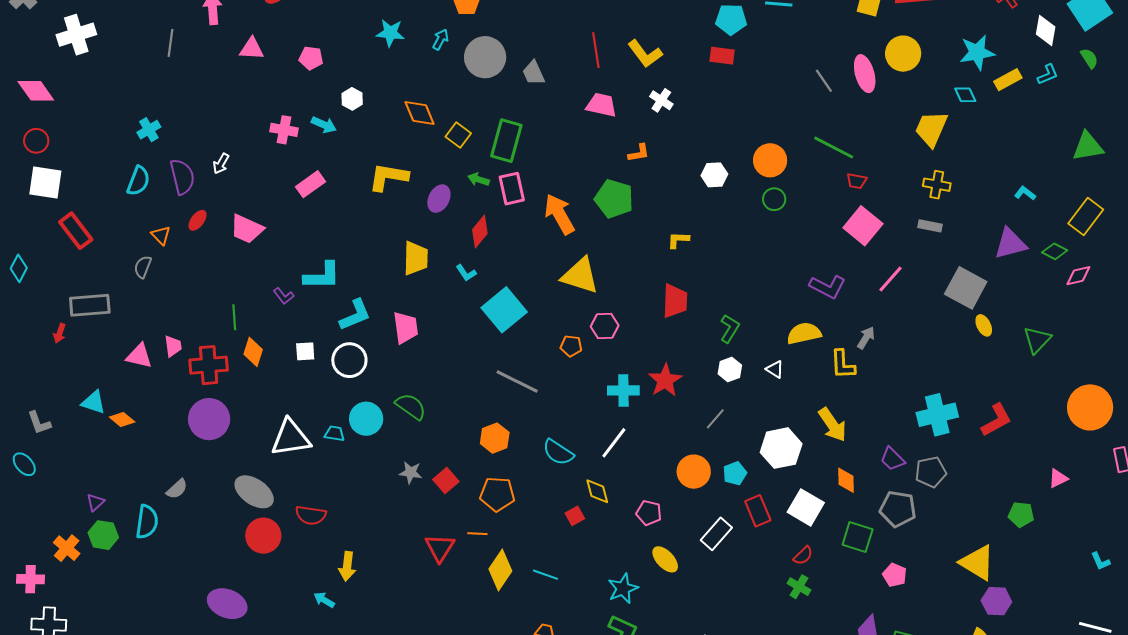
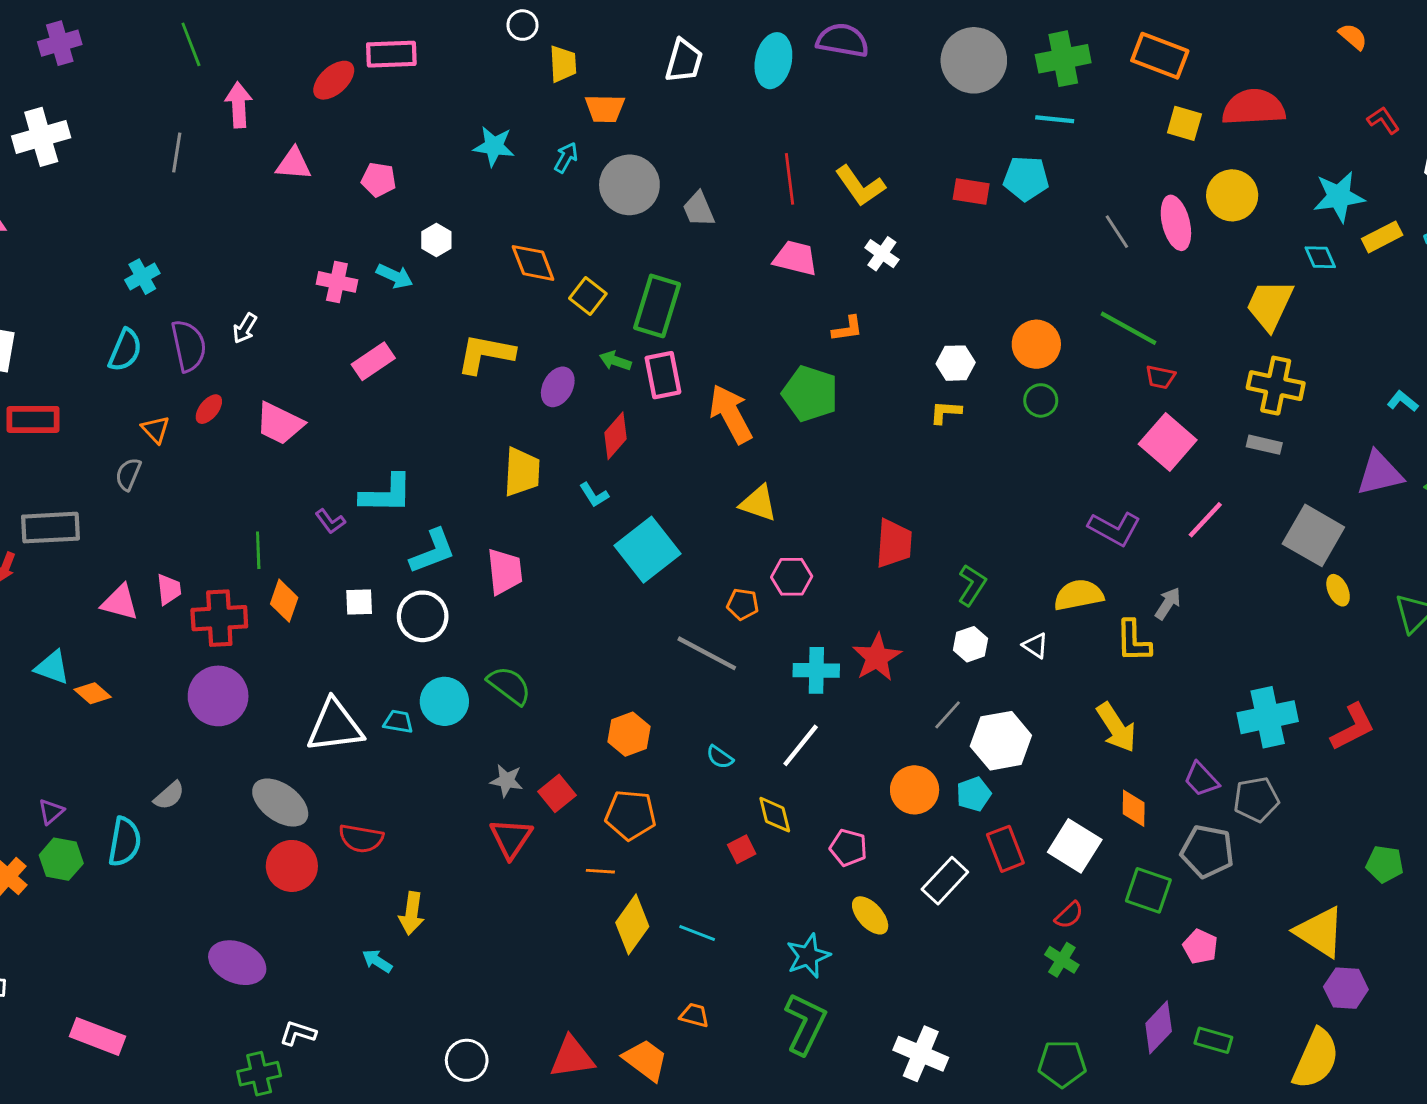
cyan pentagon: (731, 19) -> (1026, 178), moved
yellow cross: (937, 185) -> (1276, 386), size x1.4
red rectangle: (76, 231) -> (33, 419), turned -54
yellow L-shape: (678, 240) -> (946, 412), moved
yellow triangle: (580, 276) -> (758, 503), size x0.7
gray line: (517, 381) -> (707, 653), moved
white hexagon: (781, 448) -> (1001, 741), moved
cyan semicircle: (558, 452) -> (720, 757), size x0.6
red triangle: (440, 548) -> (511, 838), moved

